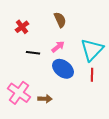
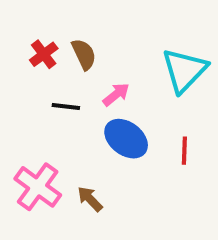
brown semicircle: (60, 20) -> (84, 54), moved
cyan triangle: (92, 50) -> (184, 70), moved
brown arrow: (45, 99) -> (90, 199), turned -136

